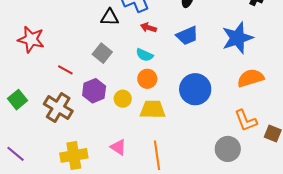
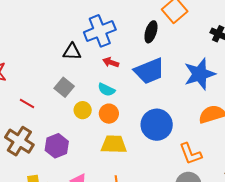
blue trapezoid: (187, 36) -> (149, 71), size x1.4
purple hexagon: (94, 91) -> (57, 146), moved
yellow circle: (123, 99) -> (83, 110), moved
orange L-shape: (246, 121) -> (190, 154), moved

